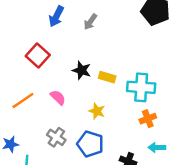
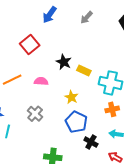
gray arrow: (90, 22) -> (86, 17), moved
pink semicircle: (58, 97) -> (41, 81), turned -48
blue pentagon: (90, 144) -> (76, 122), moved

